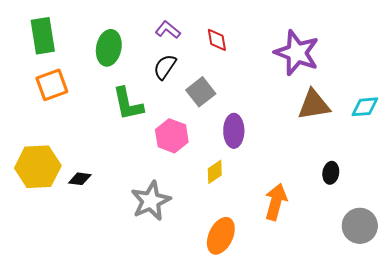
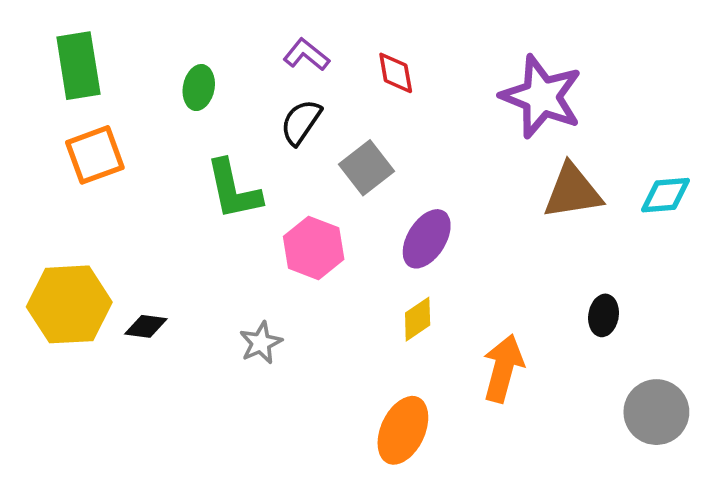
green ellipse: (109, 48) -> (199, 88), size x0.7
purple ellipse: (234, 131) -> (427, 239), turned 32
yellow diamond: (215, 172) -> (418, 319), moved
gray star: (151, 201) -> (261, 343), moved, size x0.6

